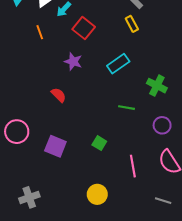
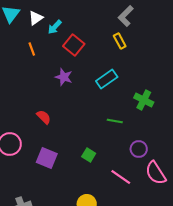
red semicircle: (59, 95) -> (44, 117), moved
purple circle: (162, 125) -> (139, 149), moved
pink line: (133, 166) -> (121, 177), turned -45

